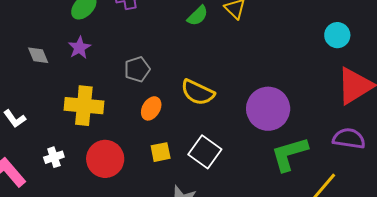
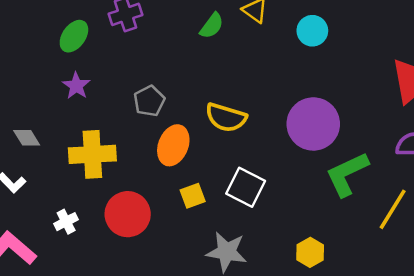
cyan circle: (337, 35) -> (312, 31), moved
gray diamond: (38, 55) -> (27, 138), moved
orange ellipse: (151, 108) -> (173, 145), size x1.4

